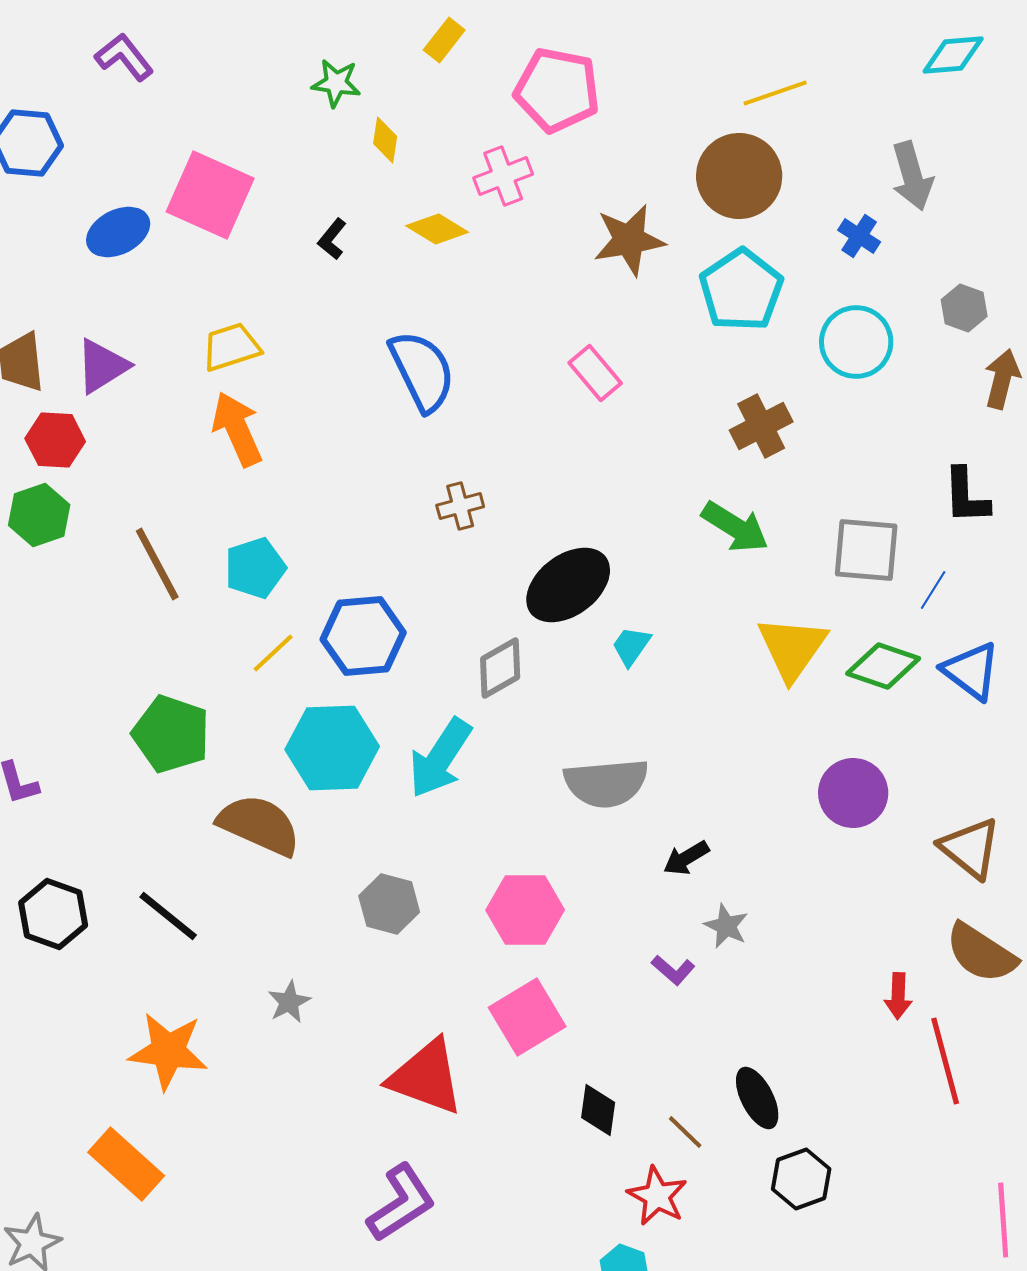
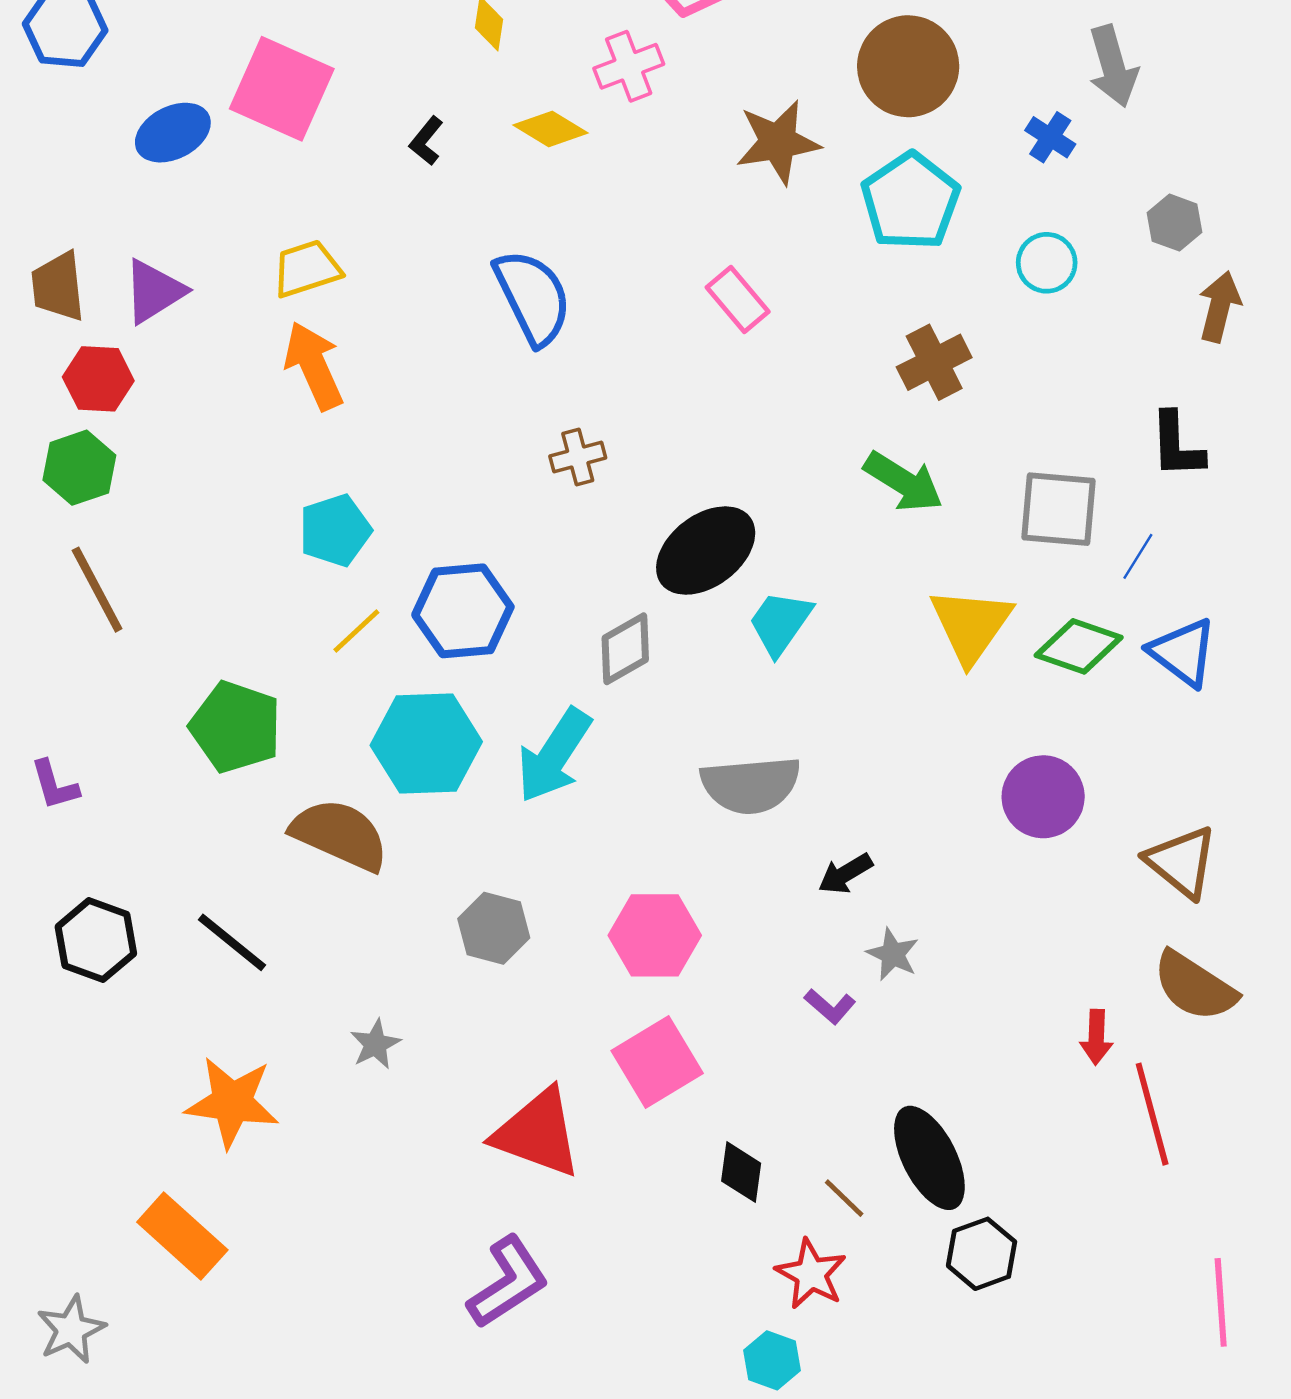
cyan circle: (856, 342) -> (1047, 263), size x0.7
brown line: (157, 564) -> (97, 590), moved
cyan trapezoid: (631, 646) -> (780, 623), size x1.4
black ellipse: (757, 1098) -> (929, 1158), size x1.4

